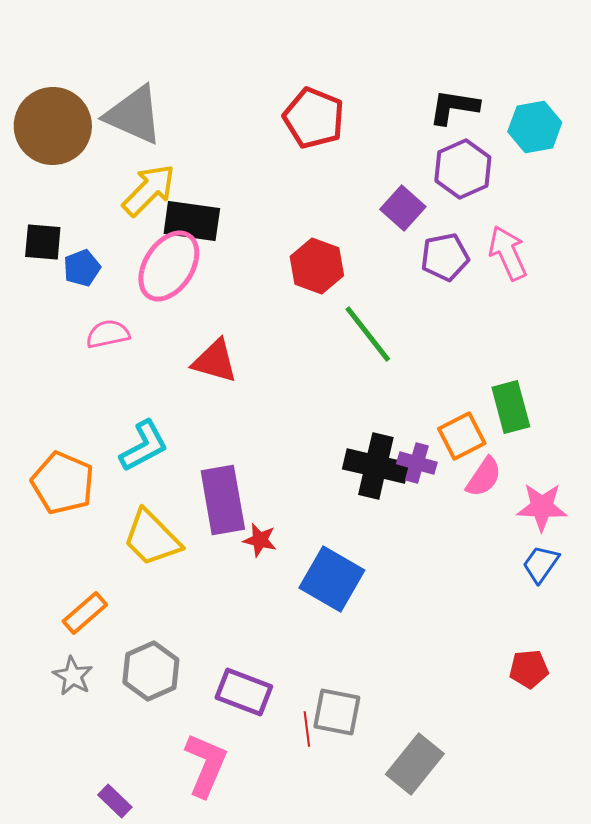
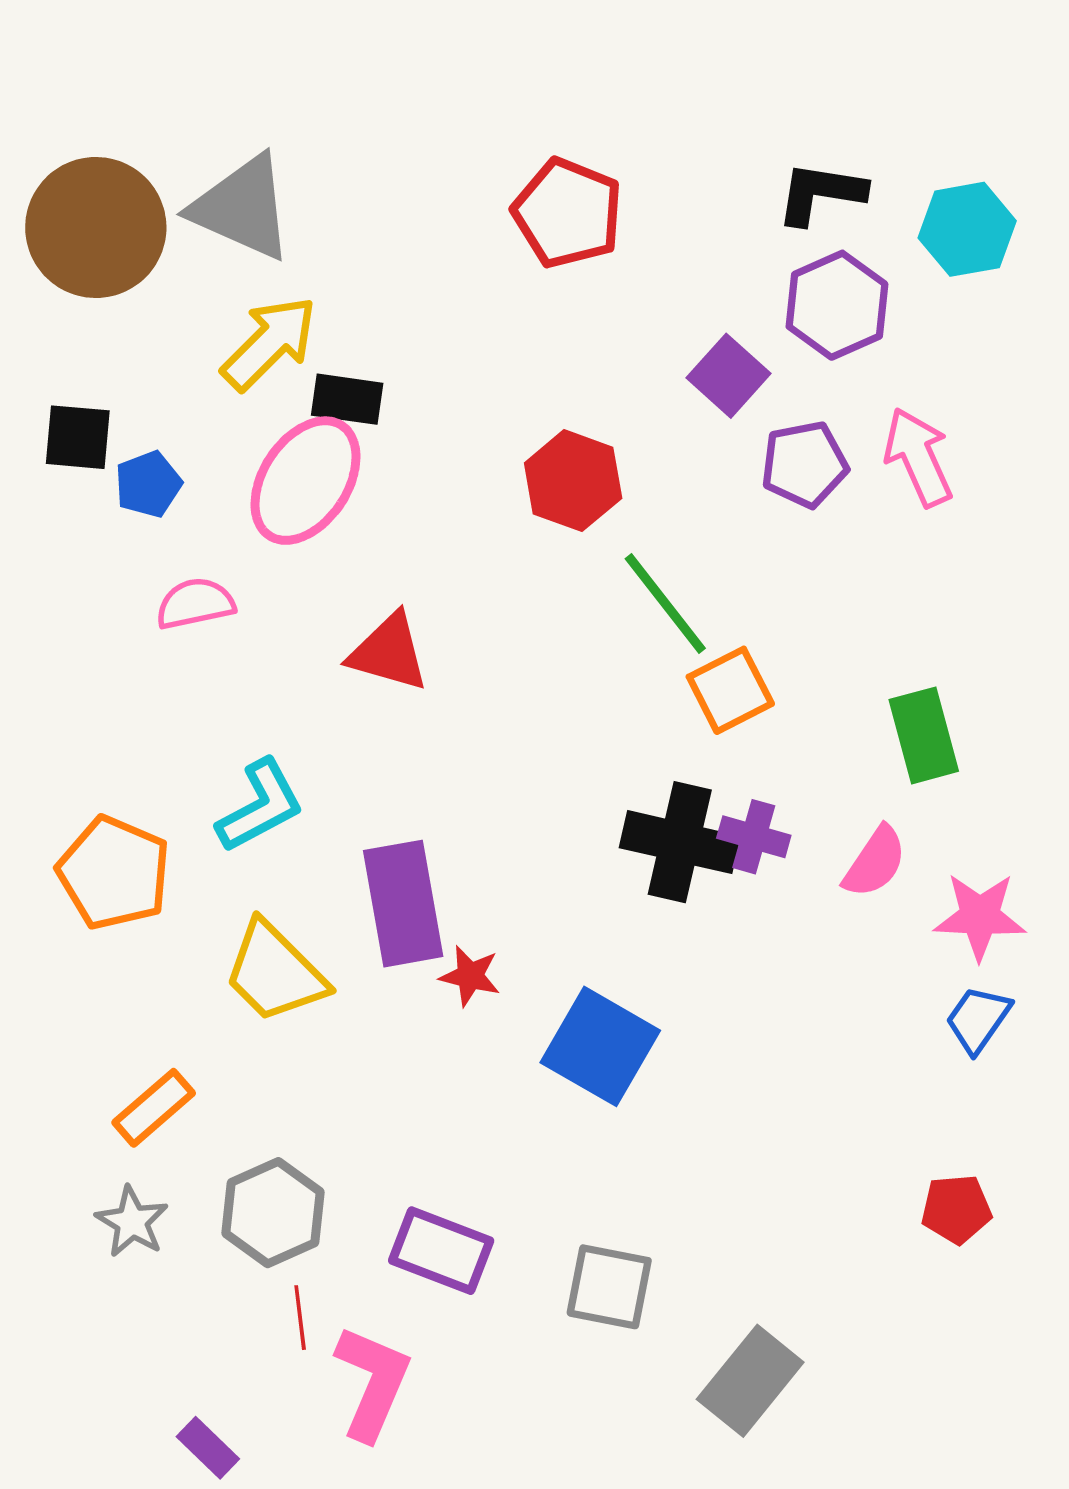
black rectangle: (192, 221) -> (347, 399), size x0.7
orange square: (462, 436) -> (730, 690), moved
red line: (307, 729) -> (300, 1318), moved

